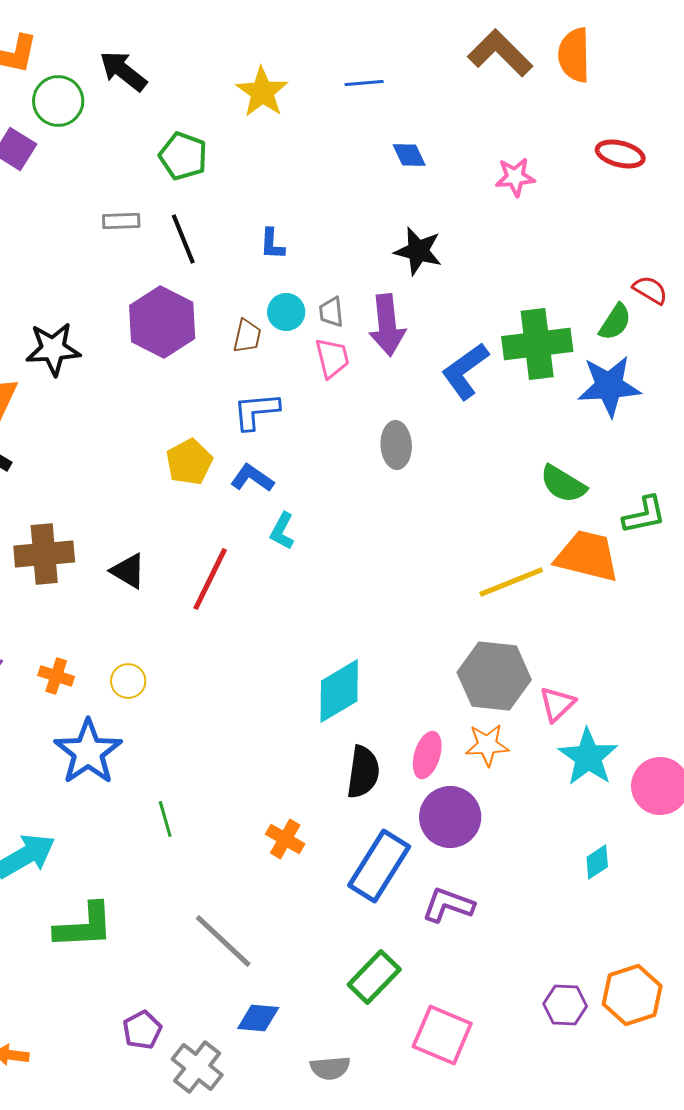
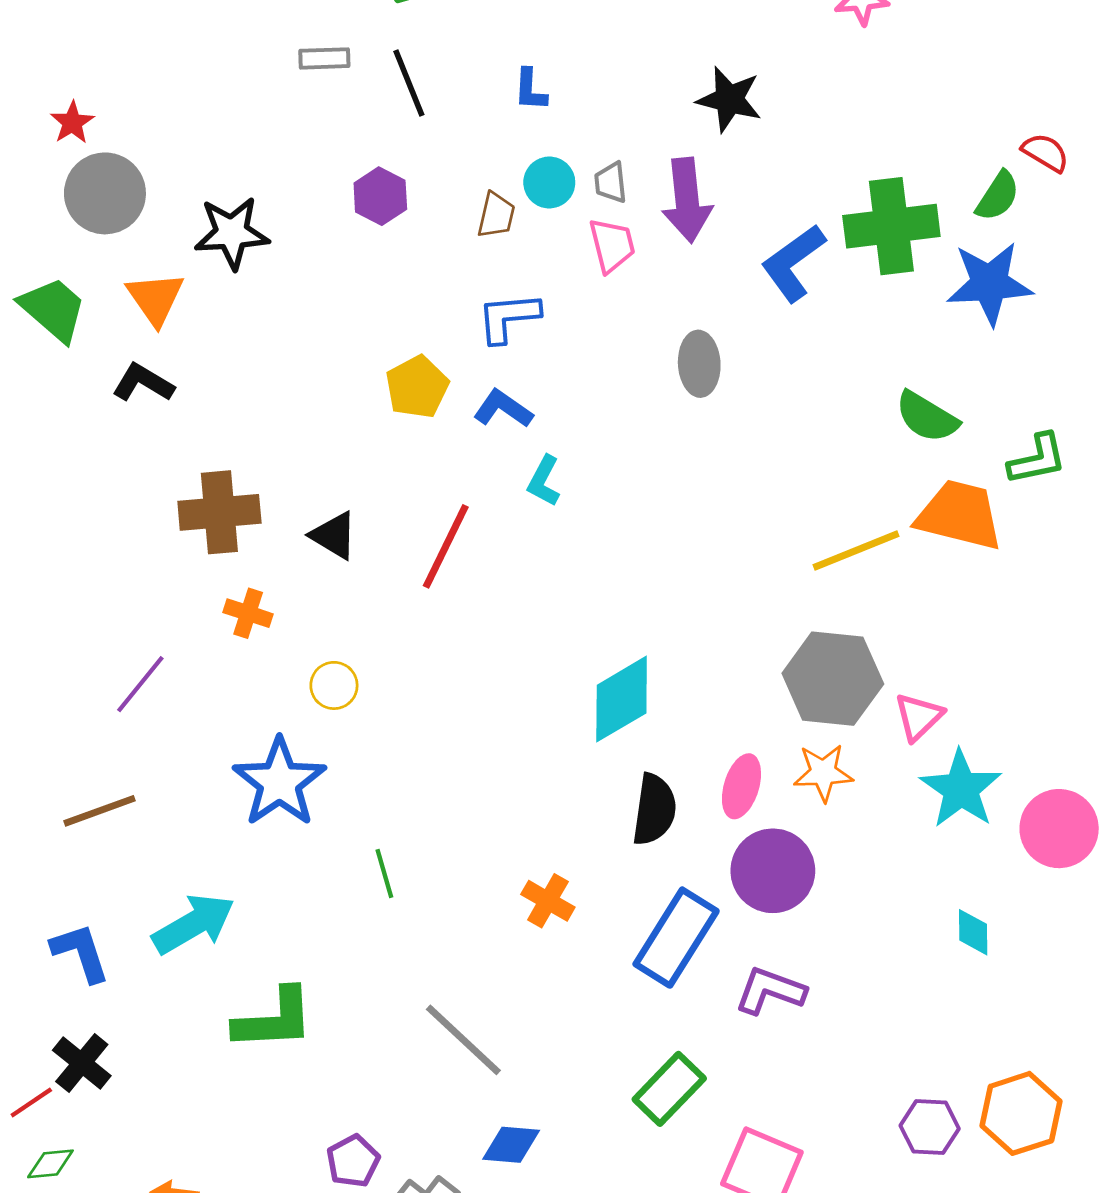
purple hexagon: (162, 322) -> (380, 196), size x0.6
orange cross: (56, 676) -> (248, 613), moved
cyan diamond: (597, 862) -> (973, 932), turned -57

